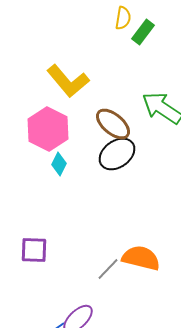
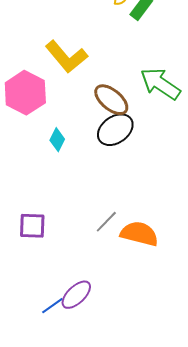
pink hexagon: (48, 129) -> (25, 93), moved
gray line: (108, 269) -> (106, 222), moved

